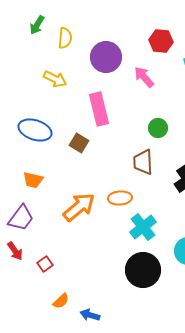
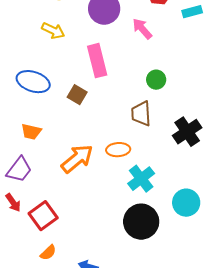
red square: (45, 264) -> (43, 216), size x1.8
orange semicircle: (61, 301) -> (48, 253), moved

